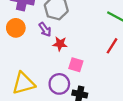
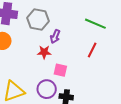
purple arrow: (45, 29) -> (55, 36), moved, turned 64

